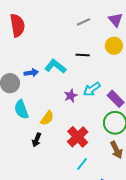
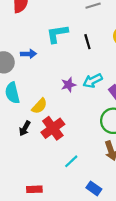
black line: (83, 55) -> (87, 42), turned 64
cyan L-shape: (55, 66) -> (57, 34), moved, turned -55
red cross: (78, 137) -> (53, 128), moved

